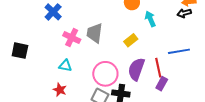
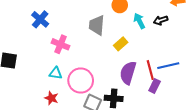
black arrow: (184, 13) -> (161, 20), moved
gray trapezoid: (95, 33) -> (97, 25), moved
blue line: (179, 51) -> (168, 66), moved
pink circle: (105, 74) -> (81, 81), moved

